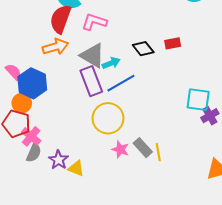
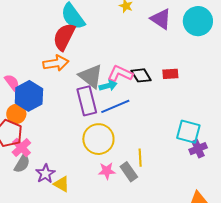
pink L-shape: (94, 22) -> (120, 74), moved
pink star: (120, 149) -> (107, 171), turned -30
yellow line: (158, 152) -> (140, 158), moved

